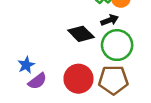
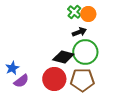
black diamond: (81, 34) -> (63, 57), moved, turned -30

